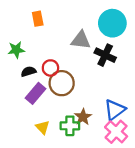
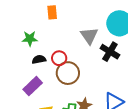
gray triangle: (81, 40) -> (89, 36), turned 42
purple rectangle: (35, 93) -> (33, 86), moved

